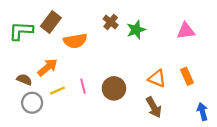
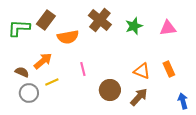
brown cross: (111, 22) -> (100, 20), size x1.6
green star: (136, 30) -> (134, 26), moved
pink line: (83, 86) -> (83, 69), moved
brown circle: (114, 88) -> (110, 90), moved
brown arrow: (154, 107) -> (139, 97), turned -108

